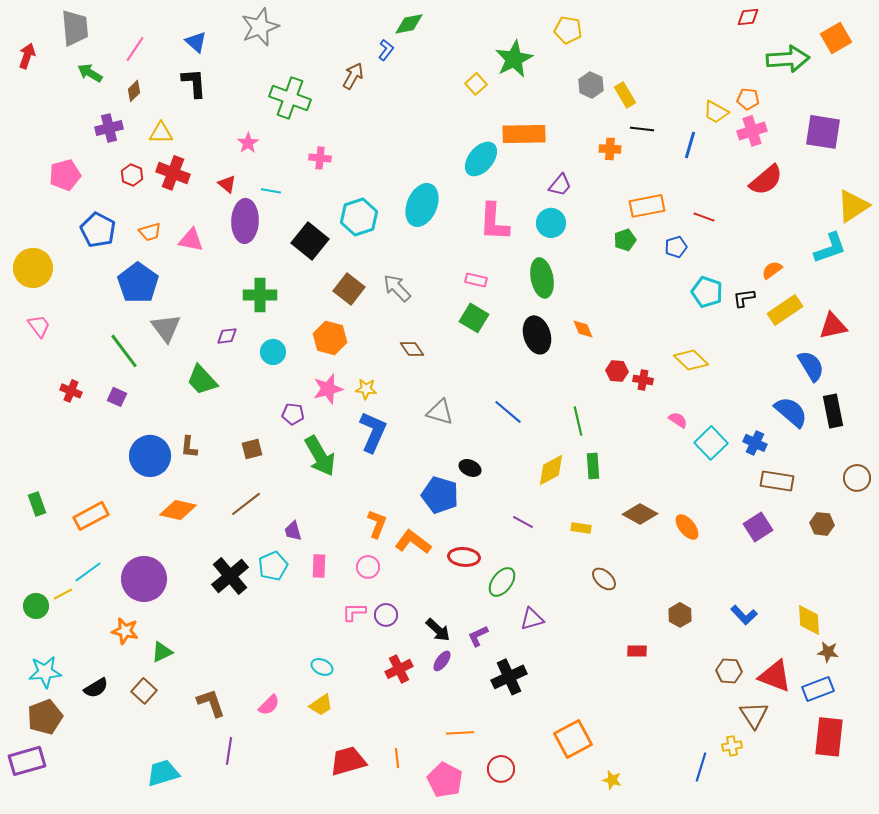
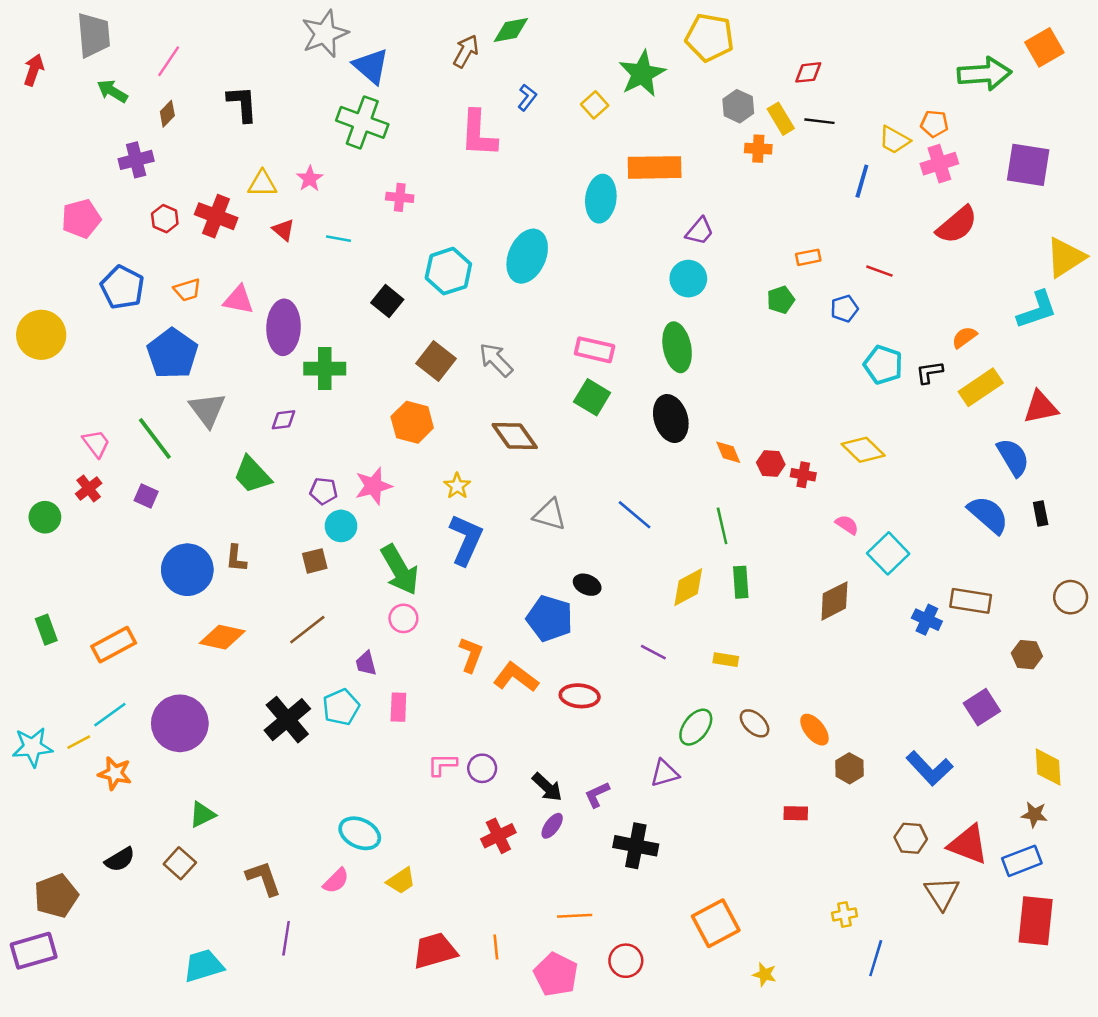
red diamond: (748, 17) -> (808, 72), moved
yellow pentagon: (568, 30) -> (710, 37), size x1.4
blue triangle: (196, 42) -> (371, 66), moved, size x1.4
blue L-shape: (386, 50) -> (527, 97), moved
brown arrow: (353, 76) -> (466, 51), moved
black line: (642, 129) -> (819, 121), moved
yellow triangle: (161, 133) -> (262, 184), moved
orange cross: (610, 149) -> (758, 149), moved
cyan ellipse: (481, 159) -> (601, 199), turned -33
orange rectangle: (647, 206) -> (808, 257), size x0.6
purple ellipse: (245, 221) -> (284, 327), moved
pink L-shape: (494, 222) -> (478, 134), moved
black square: (310, 241) -> (387, 301), size x0.7
pink rectangle: (476, 280) -> (595, 350), size x1.4
pink trapezoid: (39, 326) -> (96, 443), moved
orange diamond: (583, 329) -> (728, 452), moved
brown diamond: (412, 349) -> (515, 436), size x1.5
cyan circle: (273, 352) -> (341, 526), moved
pink star: (328, 389) -> (373, 486), moved
yellow star: (366, 389) -> (457, 486), turned 30
red cross: (71, 391) -> (89, 488), turned 30
black rectangle: (833, 411) -> (1041, 513), size x0.6
purple pentagon: (293, 414) -> (324, 491), moved
blue cross: (755, 443) -> (927, 620), moved
brown diamond: (640, 514) -> (834, 601), moved, turned -56
orange ellipse: (687, 527) -> (814, 730), moved
purple square: (758, 527) -> (982, 707), moved
pink circle: (368, 567) -> (403, 618), moved
green ellipse: (502, 582) -> (696, 727), moved
green circle: (36, 606) -> (45, 517), moved
blue L-shape: (744, 615) -> (929, 768), size x1.4
yellow diamond: (809, 620) -> (1048, 767), moved
orange star: (125, 631) -> (115, 773), moved
cyan ellipse: (322, 667) -> (360, 833), moved, size x1.5
cyan star: (45, 672) -> (32, 747), moved
black cross: (509, 677) -> (636, 846), turned 36
yellow cross: (732, 746) -> (844, 914), moved

